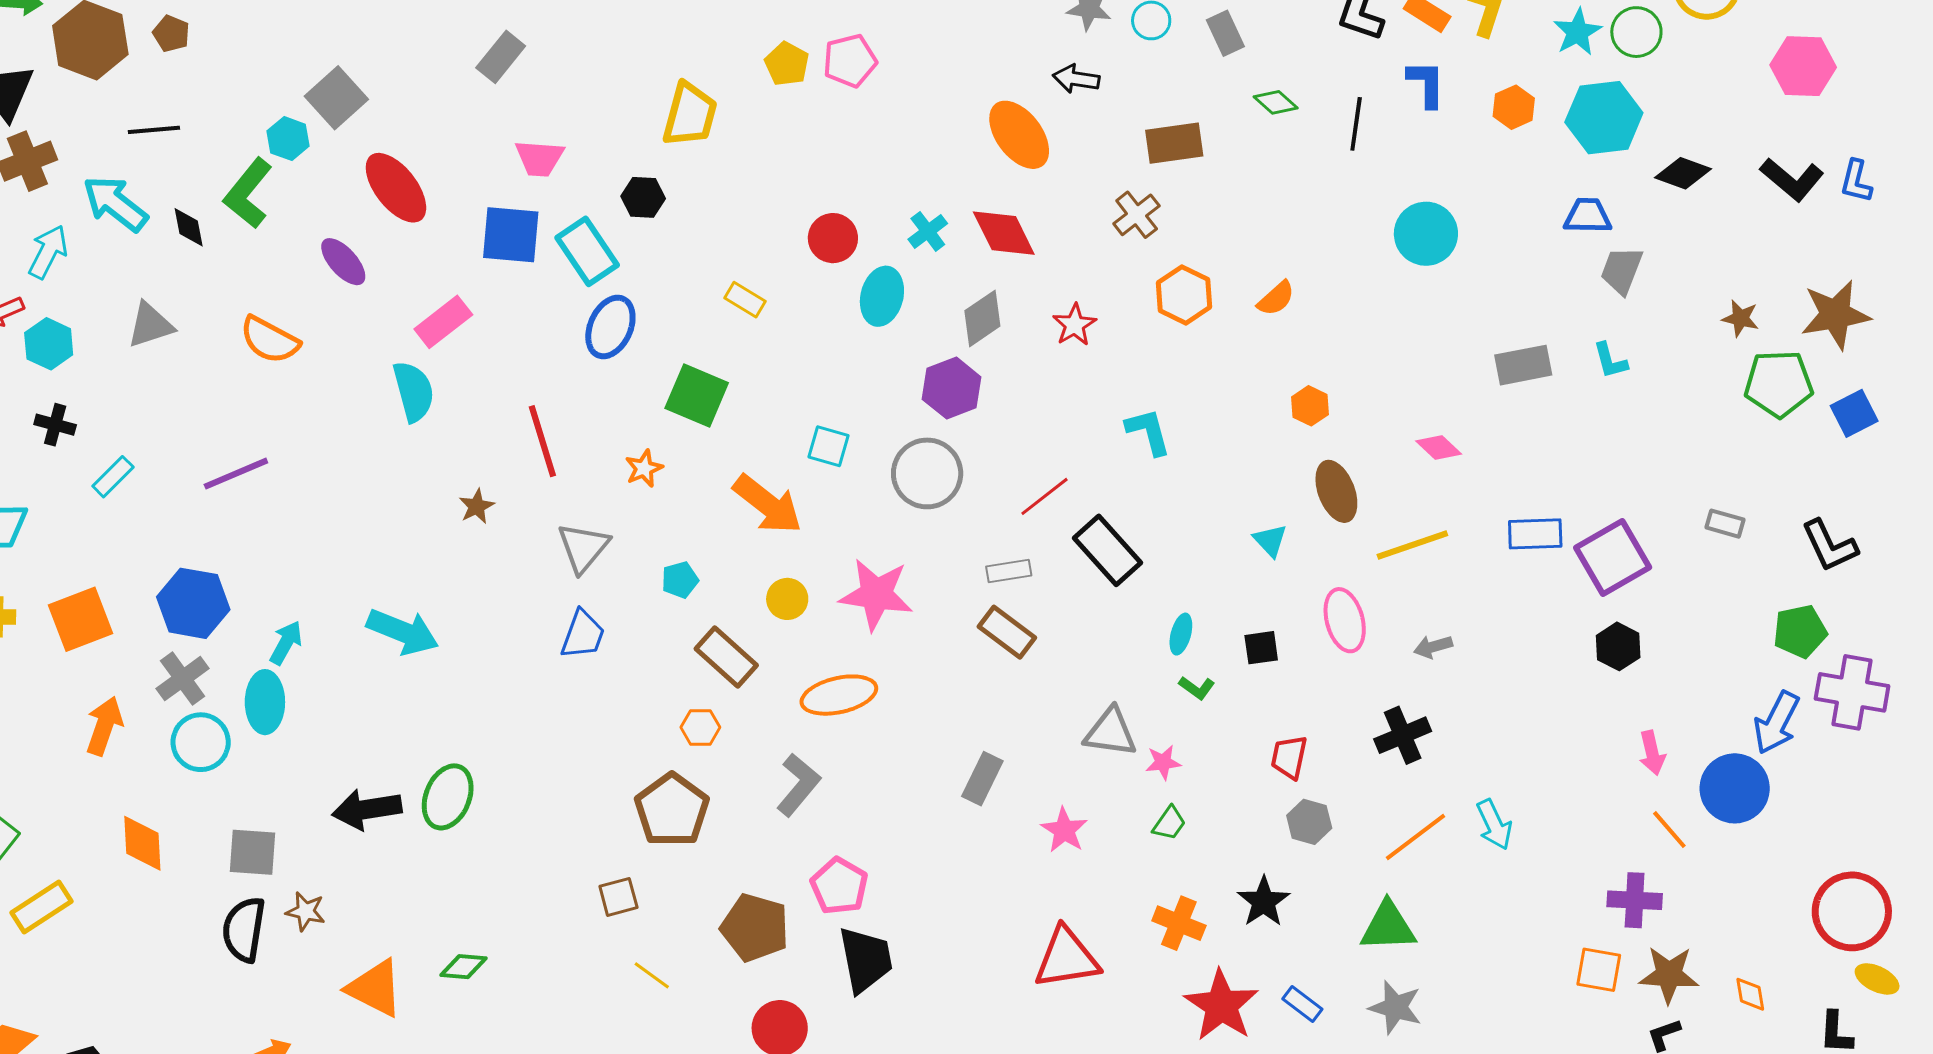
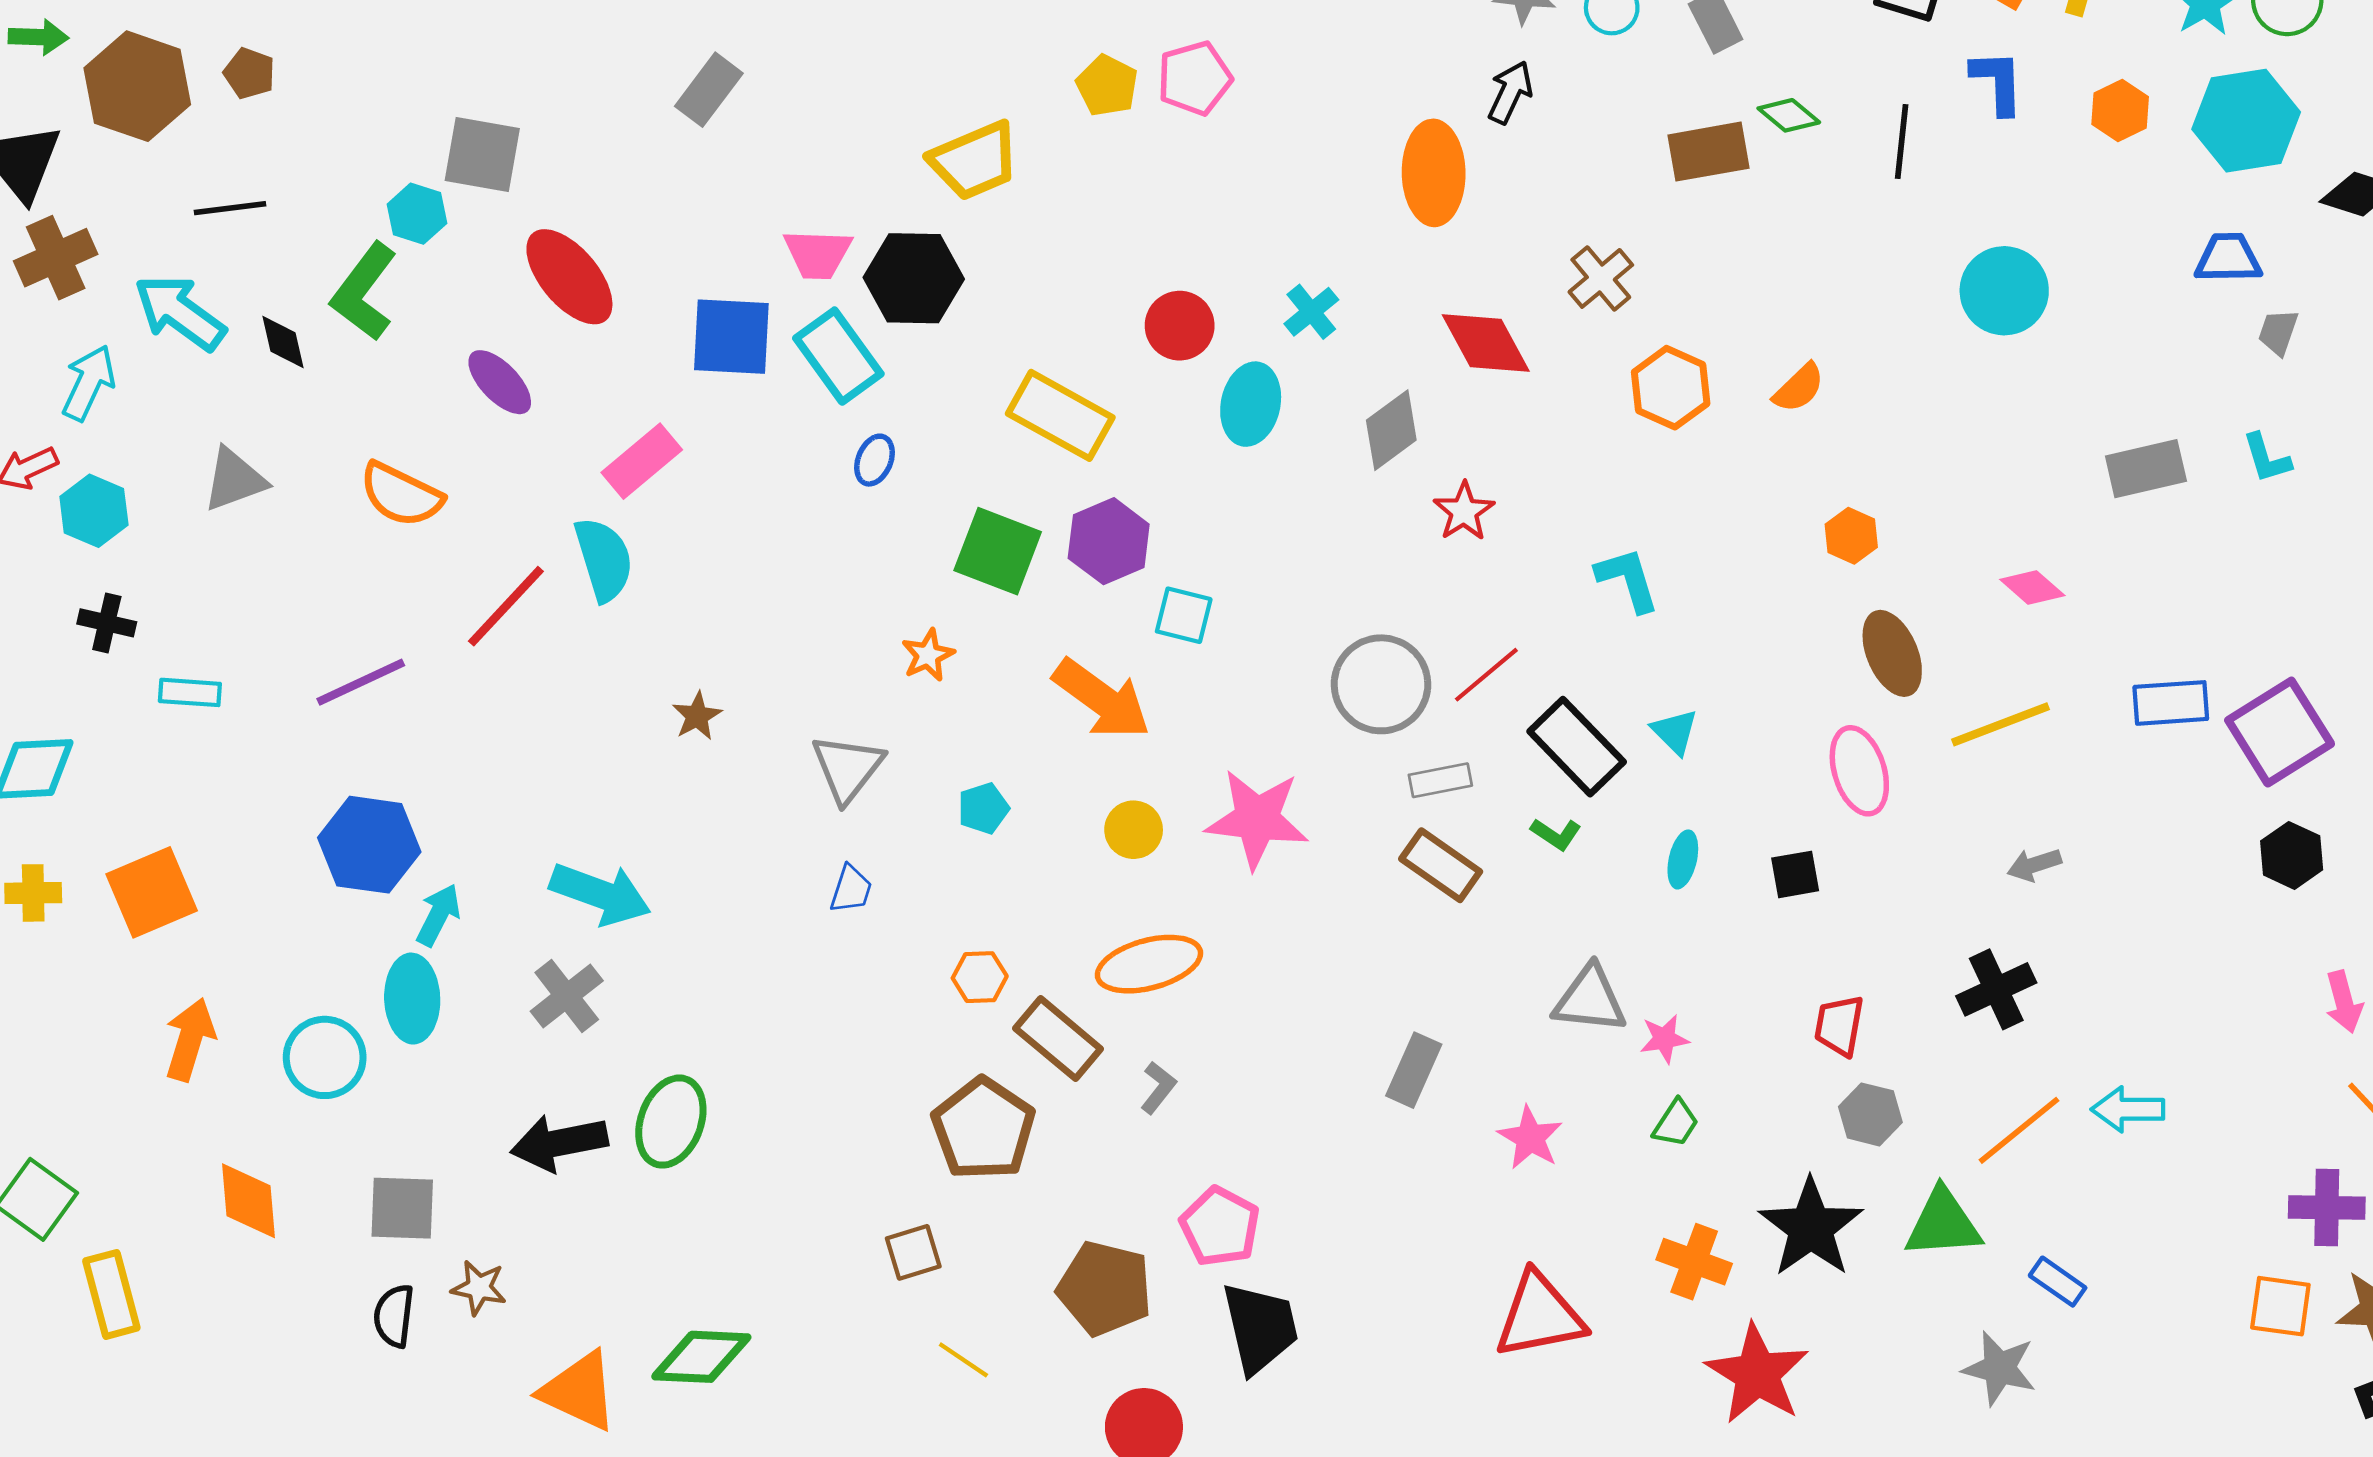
black arrow: (1076, 79) -> (1510, 92), turned 108
gray square: (336, 98) -> (482, 155), turned -36
yellow trapezoid: (690, 115) -> (974, 161), turned 54
orange ellipse: (1019, 135) -> (1434, 173), turned 38
brown rectangle: (1174, 143) -> (1708, 152), moved
pink trapezoid: (539, 158) -> (818, 254), moved
black hexagon: (643, 197) -> (914, 278), size x1.6
red diamond: (1004, 233) -> (1486, 343), moved
gray trapezoid: (1622, 270) -> (2278, 332), size x0.7
yellow rectangle: (745, 300) -> (1060, 415), size x1.8
red star: (1074, 325) -> (1464, 511), moved
blue ellipse: (610, 327) -> (875, 460), size x0.6
purple hexagon: (952, 388) -> (1109, 541), moved
red line: (542, 441) -> (506, 606), moved, turned 62
gray circle: (927, 473) -> (1381, 684), moved
cyan rectangle: (113, 477) -> (190, 692), turned 51
cyan triangle: (1270, 541) -> (1675, 732), moved
blue hexagon: (193, 603) -> (369, 845), moved
pink ellipse: (1345, 620) -> (1859, 771), moved
blue trapezoid: (583, 635) -> (851, 889), size x0.7
brown rectangle: (726, 657) -> (1058, 1039), moved
gray cross: (183, 679) -> (567, 996), moved
green L-shape: (1197, 688) -> (1556, 834), moved
orange ellipse: (839, 695) -> (1149, 964), moved
orange hexagon: (700, 727) -> (980, 977), moved
gray L-shape: (798, 785) -> (1158, 1088), size x0.6
cyan arrow: (1494, 825) -> (2128, 1109), turned 117
black star: (1264, 902) -> (1811, 1228), size x1.4
yellow rectangle: (41, 907) -> (111, 1294), turned -70
green triangle: (1388, 927) -> (1943, 1223), moved
black semicircle: (244, 929) -> (394, 1316), size x0.7
green diamond: (464, 967) -> (701, 1357), size x1.5
blue rectangle: (1302, 1004) -> (2058, 1282), moved

